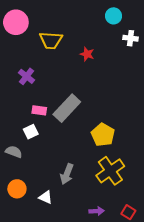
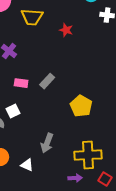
gray rectangle: (67, 108) -> (47, 81), size x0.6
white square: (31, 132) -> (13, 111), moved
yellow cross: (110, 171) -> (88, 155), moved, turned 32

